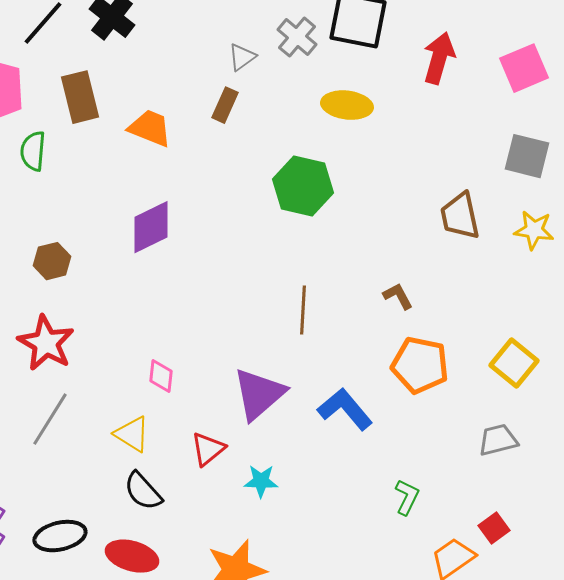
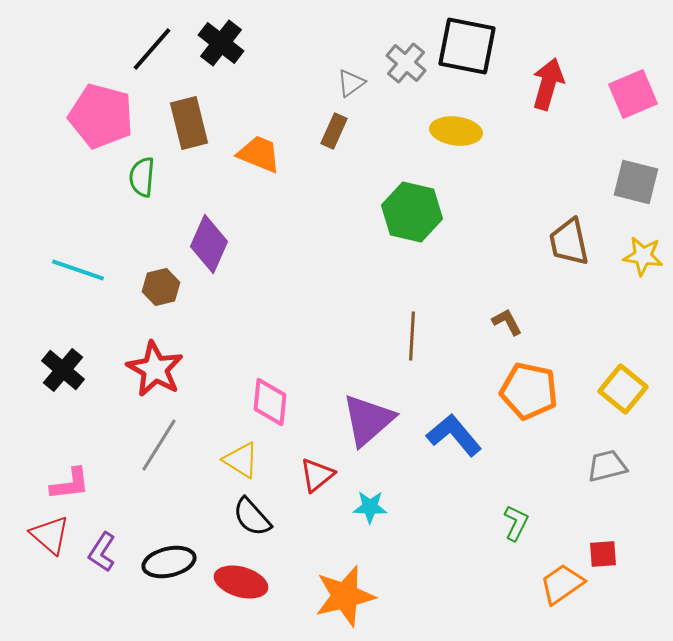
purple diamond: (151, 227) -> (209, 244), moved, turned -40
pink diamond: (161, 376) -> (270, 402), size x1.4
red square: (494, 528) -> (603, 554), turned 32

